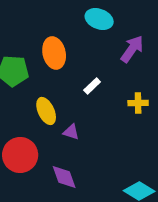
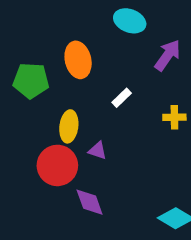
yellow ellipse: (46, 111) -> (69, 126), turned 32
red circle: (20, 155) -> (57, 165), moved

